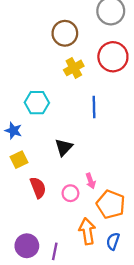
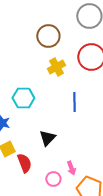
red semicircle: (38, 188) -> (24, 163), moved

